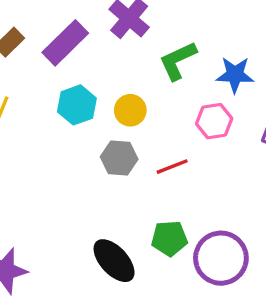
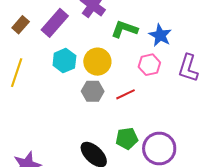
green L-shape: (178, 61) -> (124, 29), turned 48
blue star: (235, 75) -> (160, 35), turned 30
yellow circle: (130, 110) -> (97, 62), size x1.4

